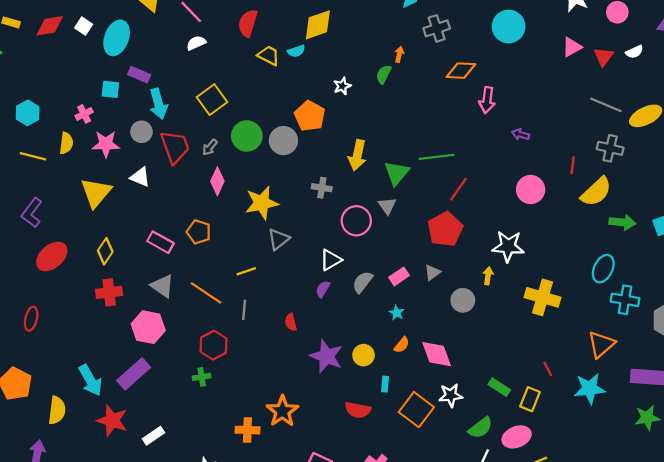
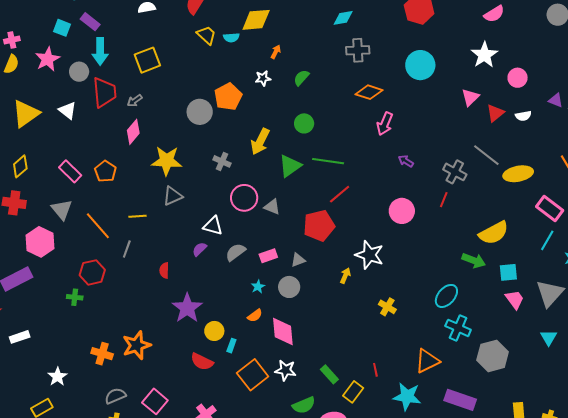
pink triangle: (572, 47) -> (470, 97), turned -30
orange arrow: (399, 54) -> (276, 52), moved
pink cross: (84, 114) -> (12, 40), moved
green circle: (247, 136) -> (304, 123), moved, size x0.7
pink star: (106, 144) -> (48, 59), moved, turned 30
gray cross: (610, 148) -> (455, 172), moved
yellow semicircle: (596, 192) -> (494, 233), moved
gray triangle: (387, 206) -> (272, 207), moved, turned -48
white triangle: (331, 260) -> (213, 226), turned 30
yellow cross: (542, 297) -> (387, 307), size x0.6
gray circle: (463, 300) -> (289, 287), moved
yellow circle: (364, 355) -> (214, 331), moved

